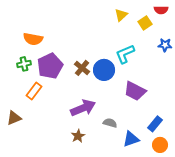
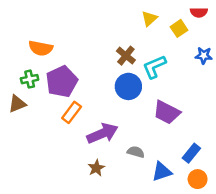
brown cross: (82, 68) -> (126, 56), moved
orange rectangle: (34, 91) -> (72, 112), moved
brown triangle: (14, 118) -> (17, 104), moved

